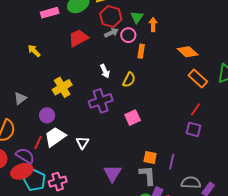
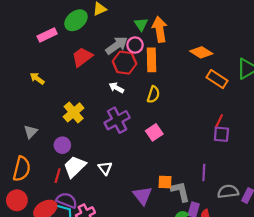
red hexagon: (111, 16) -> (125, 63), moved
orange arrow: (153, 25) -> (160, 29), size x1.6
gray arrow: (111, 33) -> (117, 45), size x1.5
orange rectangle: (141, 51) -> (152, 60), size x1.5
white arrow: (105, 71) -> (116, 88), turned 152
yellow semicircle: (129, 80) -> (153, 94), moved
red line: (195, 109) -> (219, 121), moved
purple semicircle: (25, 156) -> (67, 200), moved
orange square: (150, 157) -> (165, 182), moved

